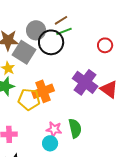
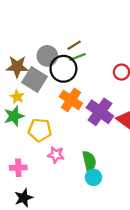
orange cross: (43, 91) -> (71, 100), moved, turned -35
pink star: (54, 129) -> (56, 155), moved
cyan circle: (50, 143) -> (94, 177), moved

